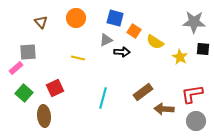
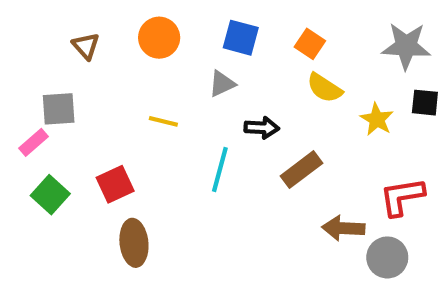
orange square: (134, 31) -> (310, 44), moved
black arrow: (122, 52) -> (262, 128), moved
brown rectangle: (143, 92) -> (301, 170), moved
cyan line: (103, 98) -> (220, 170), moved
brown ellipse: (44, 116) -> (134, 243), moved
gray circle: (196, 121) -> (387, 257), moved

